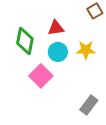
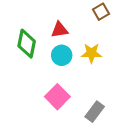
pink square: (41, 76) -> (57, 97), moved

